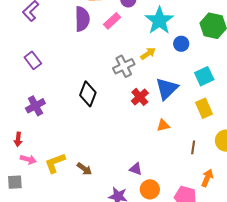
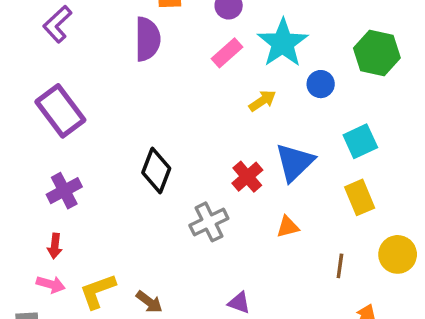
pink rectangle: (112, 21) -> (227, 53), moved
purple rectangle: (33, 60) -> (60, 111), size x1.6
gray cross: (124, 66) -> (209, 222), moved
red arrow: (18, 139) -> (55, 246), moved

